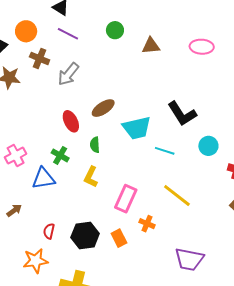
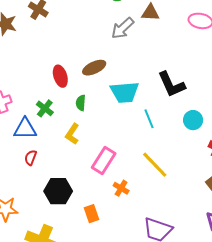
gray arrow: (68, 74) -> (123, 28), moved
cyan line: (165, 151) -> (149, 119), turned 42
red semicircle: (49, 231) -> (31, 158), moved
orange rectangle: (119, 238) -> (91, 214), moved

